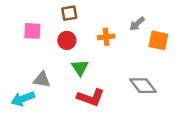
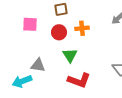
orange cross: (106, 37) -> (82, 28), moved

